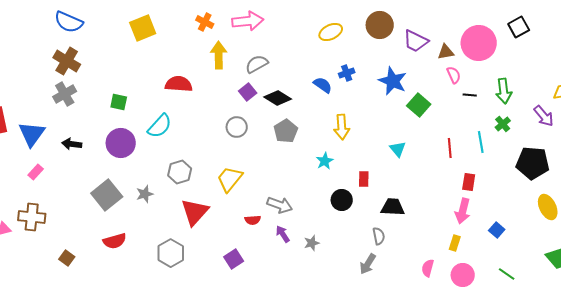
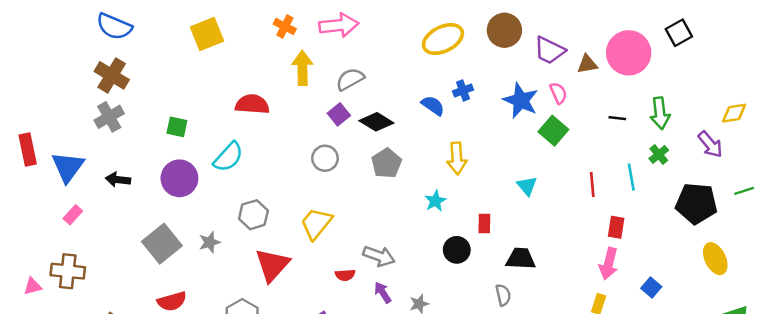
yellow ellipse: (331, 32) -> (443, 39), size x1.4
pink semicircle: (454, 75) -> (558, 93), moved

